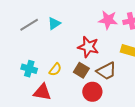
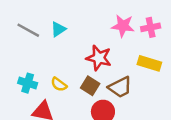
gray line: (29, 25) -> (28, 30), turned 60
yellow semicircle: (55, 69) -> (59, 84), turned 88

